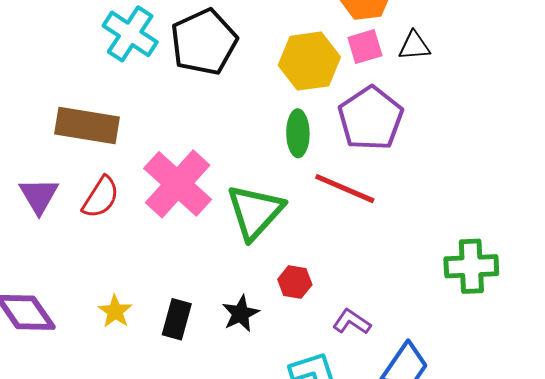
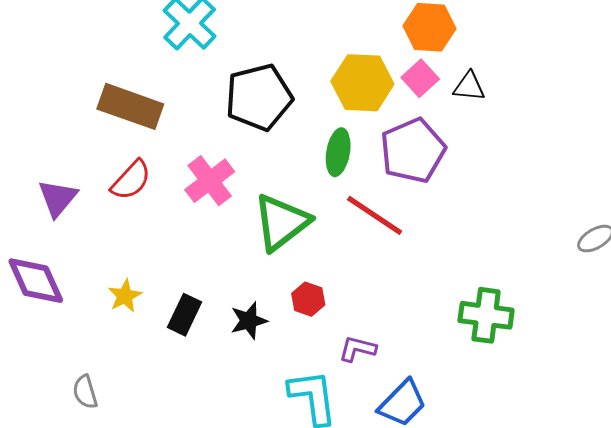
black pentagon: (204, 42) -> (259, 97), moved
pink square: (365, 47) -> (420, 78), turned -36
pink cross: (178, 184) -> (210, 181), size x0.7
purple triangle: (39, 196) -> (58, 198), moved
purple L-shape: (352, 322) -> (357, 349), turned -30

